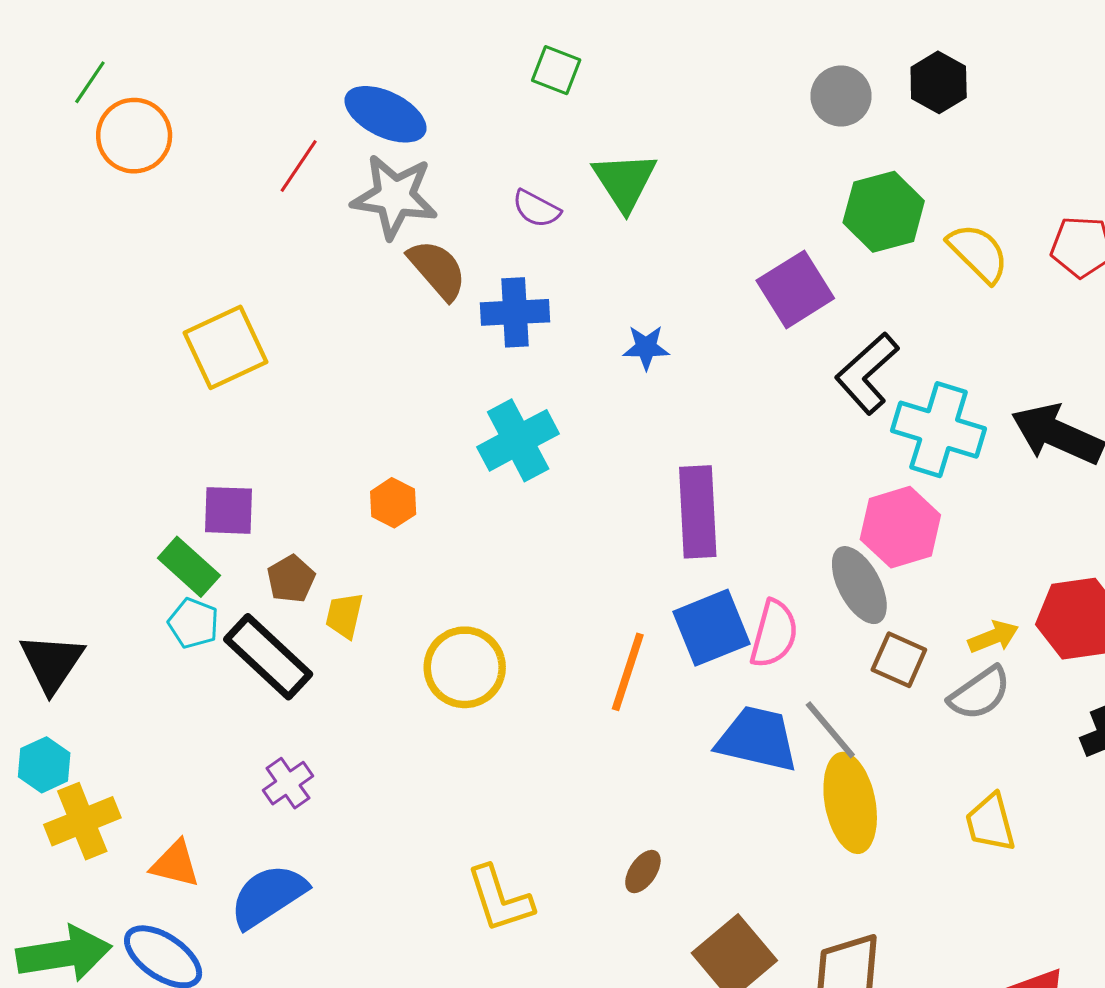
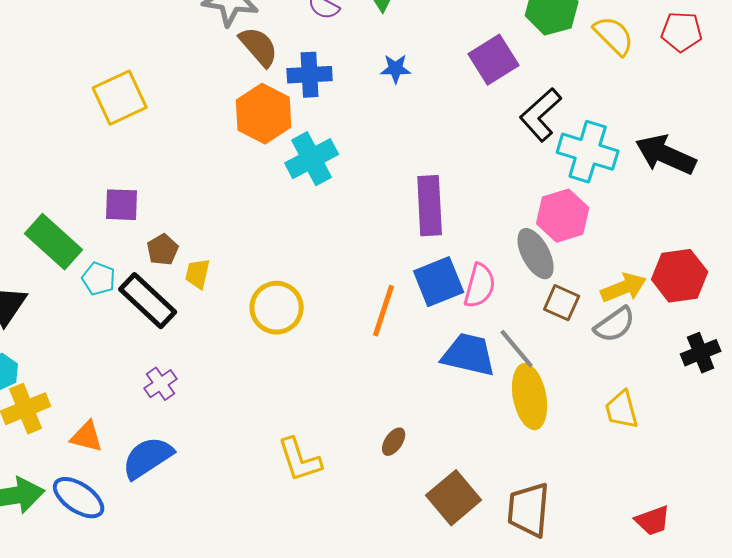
blue star: (646, 347) -> (396, 69), moved
orange hexagon: (393, 503) -> (264, 114), moved, size x1.8
green rectangle: (189, 567) -> (54, 242), moved, size x1.4
yellow arrow: (993, 637) -> (624, 288), size x1.4

